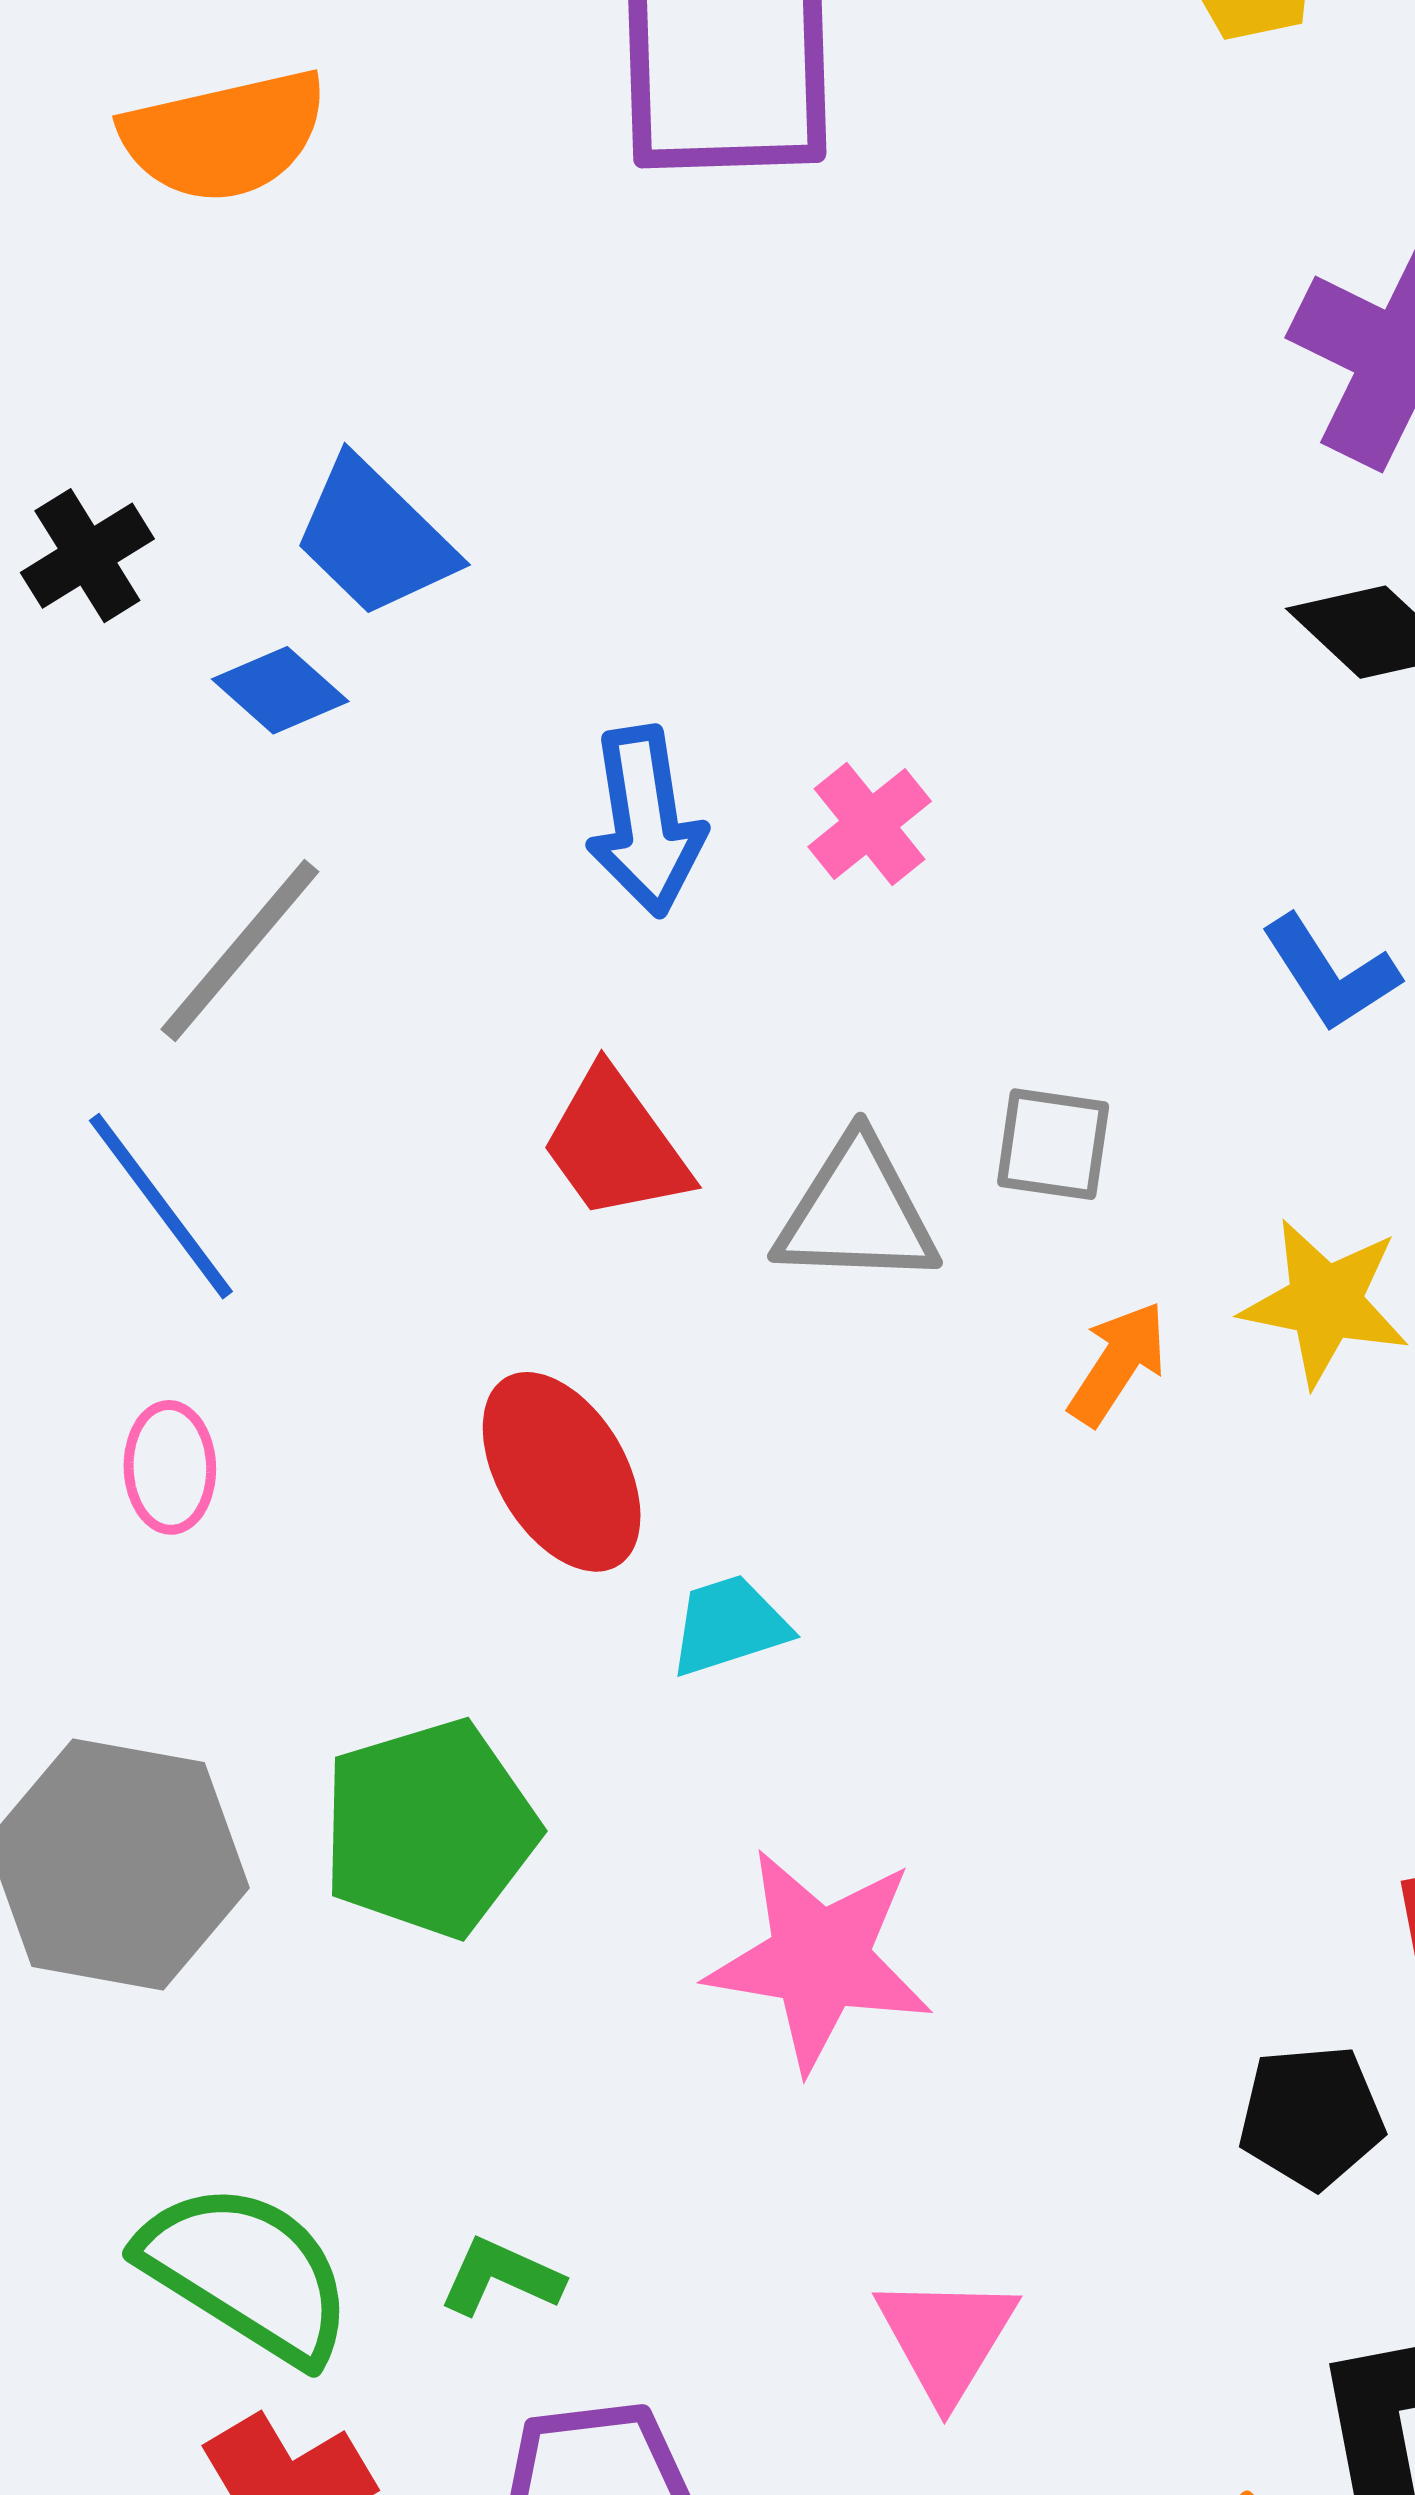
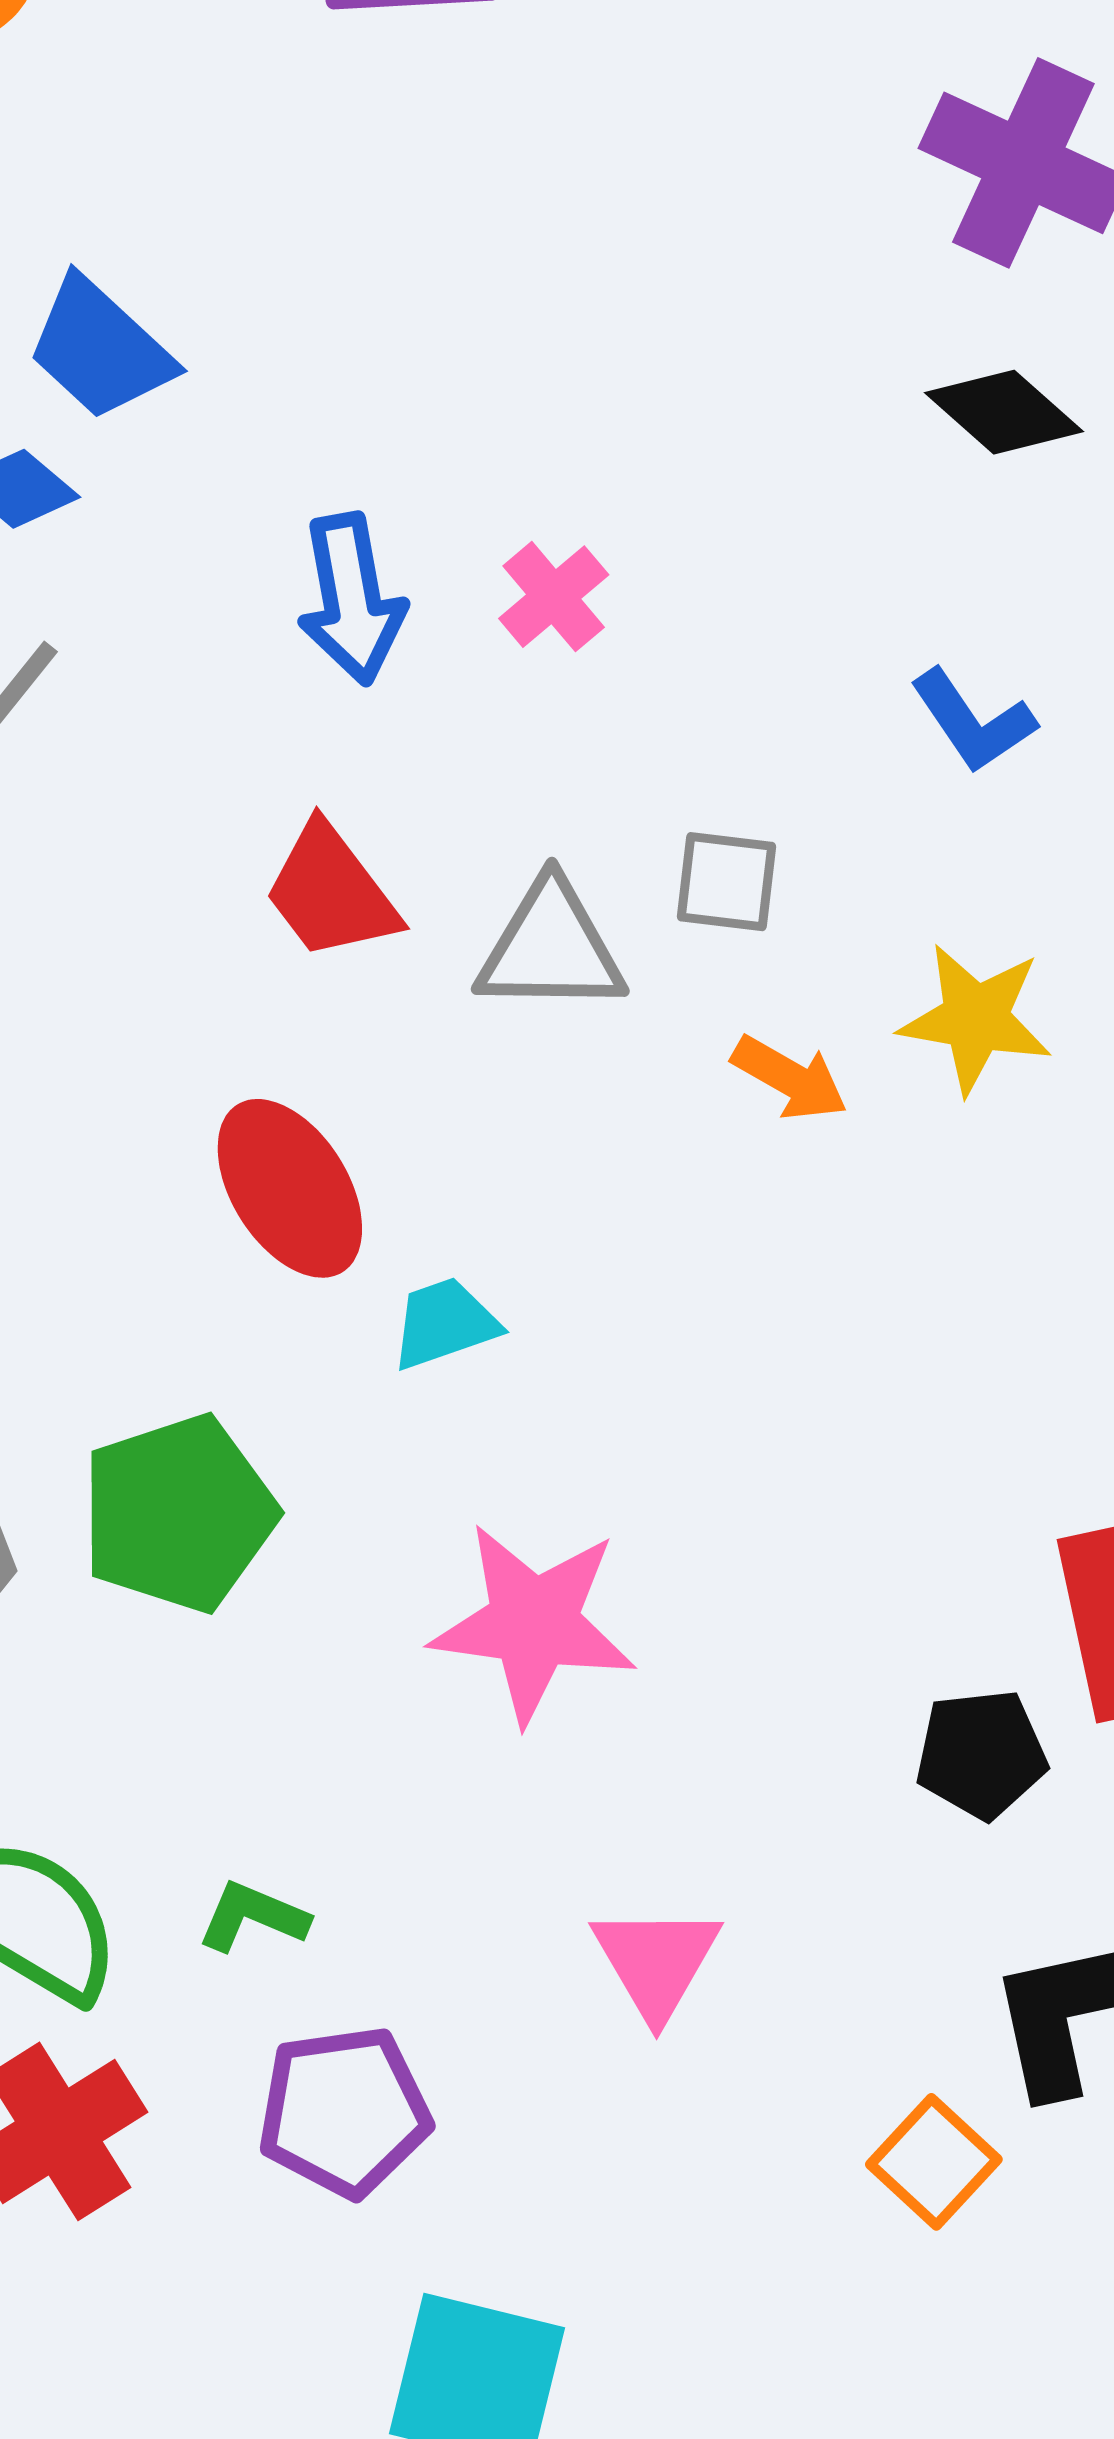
orange arrow: (1118, 1363) -> (790, 1078), turned 88

